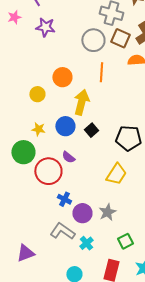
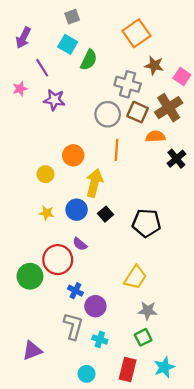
green circle: (23, 152) -> (30, 276), moved
yellow trapezoid: (116, 174) -> (135, 277), moved
gray star: (107, 212) -> (148, 311), moved, turned 30
gray L-shape: (62, 231) -> (73, 326), turned 70
cyan cross: (86, 243) -> (100, 339), turned -32

